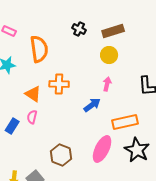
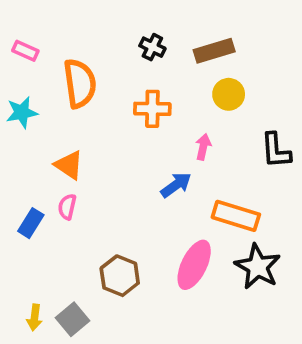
yellow circle: (109, 55) -> (229, 94), moved
orange cross: (59, 84) -> (152, 109), moved
orange rectangle: (125, 122) -> (236, 216), turned 30

